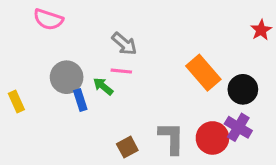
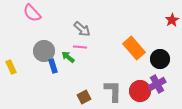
pink semicircle: (48, 19) -> (32, 13), turned 30
purple cross: (238, 127) -> (157, 84), turned 30

